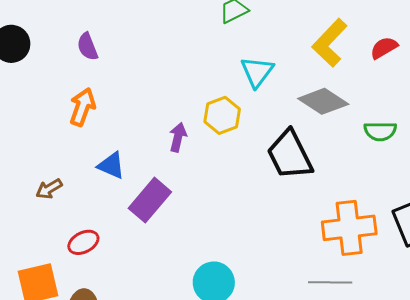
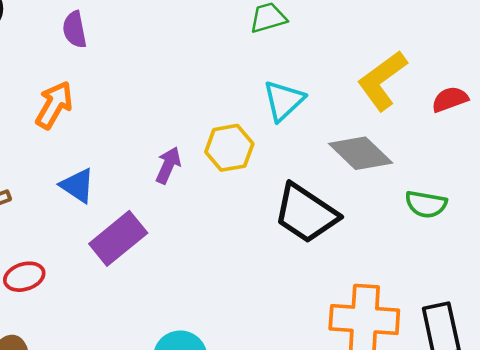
black trapezoid: (290, 155) -> (306, 213), turned -40

